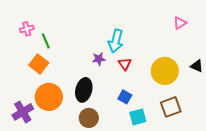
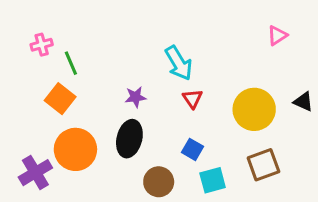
cyan arrow: (116, 41) -> (179, 63), turned -45
purple star: (99, 59) -> (136, 97), moved
brown circle: (89, 118) -> (159, 182), moved

